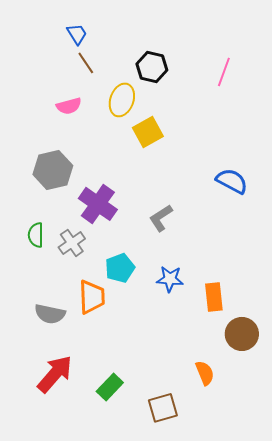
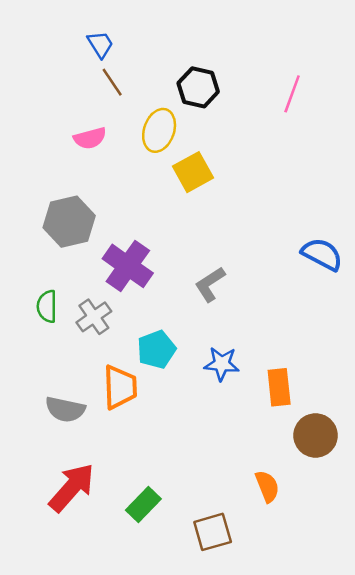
blue semicircle: (232, 181) -> (322, 254), moved

